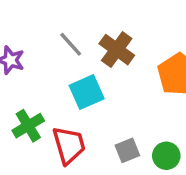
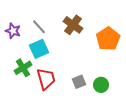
gray line: (71, 44) -> (39, 27), moved
cyan square: (87, 92) -> (39, 49), moved

